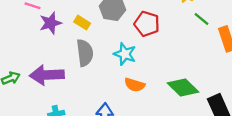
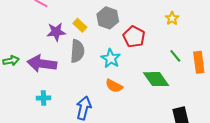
green line: (202, 19) -> (175, 56), moved
purple star: (50, 23) -> (56, 32), moved
green diamond: (183, 87) -> (156, 79), moved

